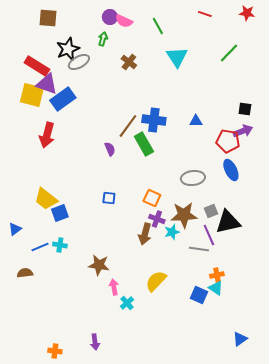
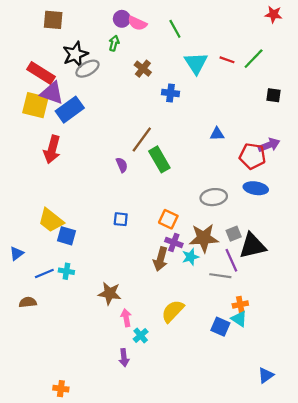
red line: (205, 14) -> (227, 60), moved
black square: (245, 109) -> (273, 95), moved
blue cross: (154, 120) -> (171, 93), moved, size x0.7
blue ellipse: (231, 170) -> (256, 188), turned -55
blue square: (60, 213) -> (66, 236), turned 36
purple arrow: (95, 342) -> (124, 358), moved

